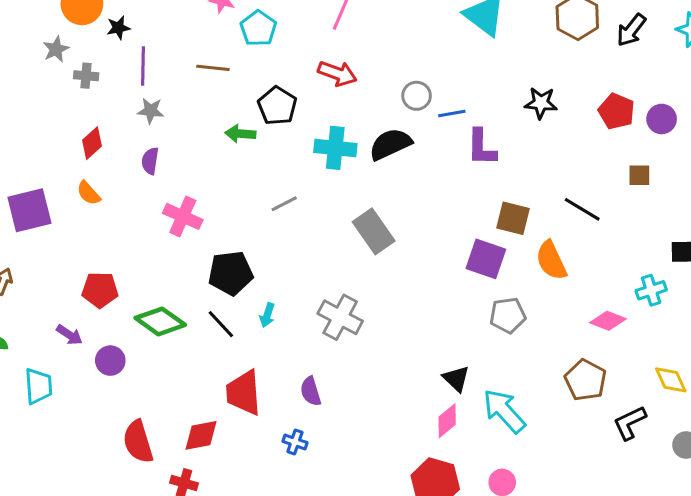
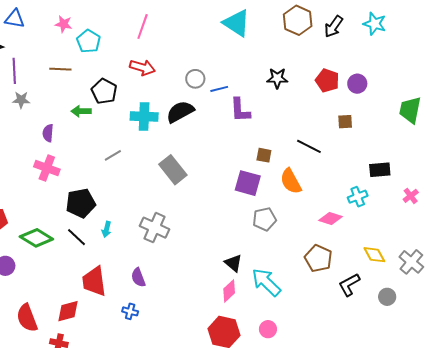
purple semicircle: (150, 161) -> (48, 133), moved
brown square: (513, 218) -> (264, 155), size x0.7

